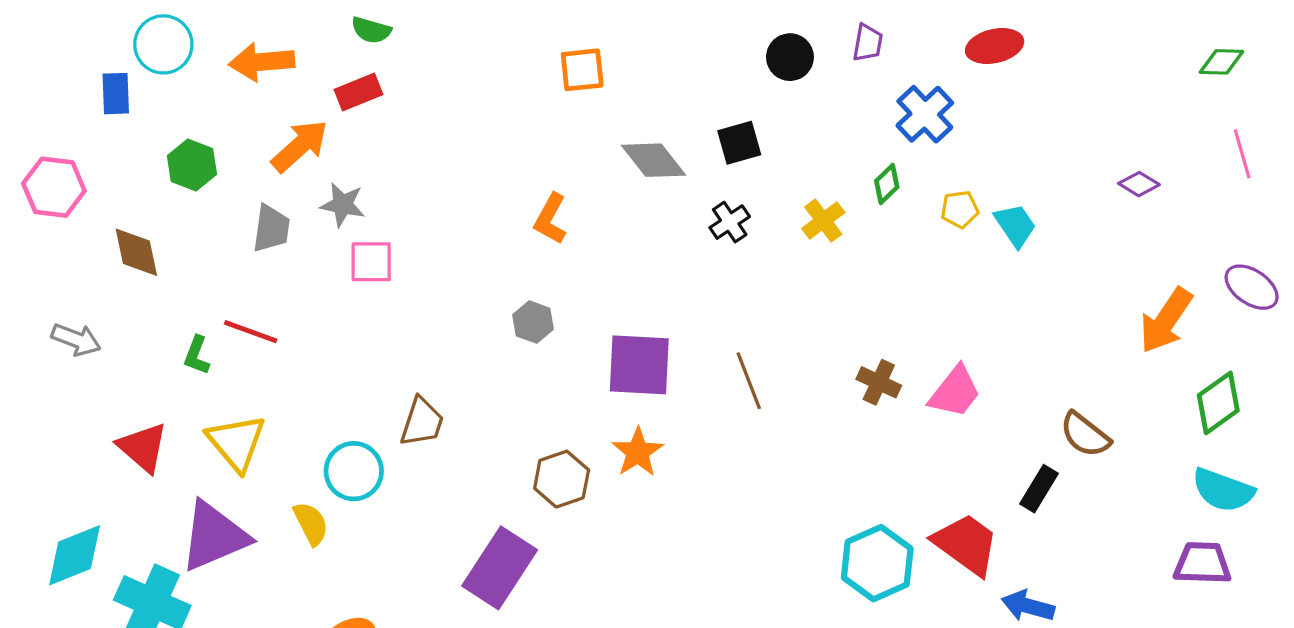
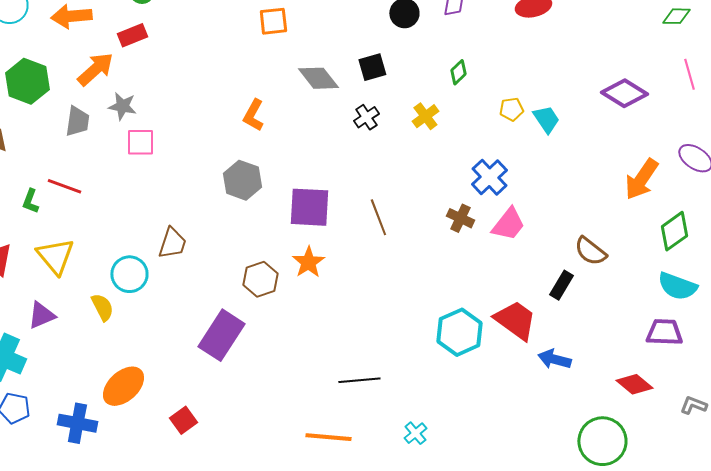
blue cross: (925, 114) -> (489, 177), moved
green hexagon: (192, 165) -> (27, 81), size x1.4
green diamond: (887, 184) -> (458, 72), moved
purple diamond: (1139, 184) -> (624, 93), size x1.8
gray hexagon: (533, 322) -> (242, 180), size x1.5
purple triangle: (214, 536) -> (41, 315), size x0.6

